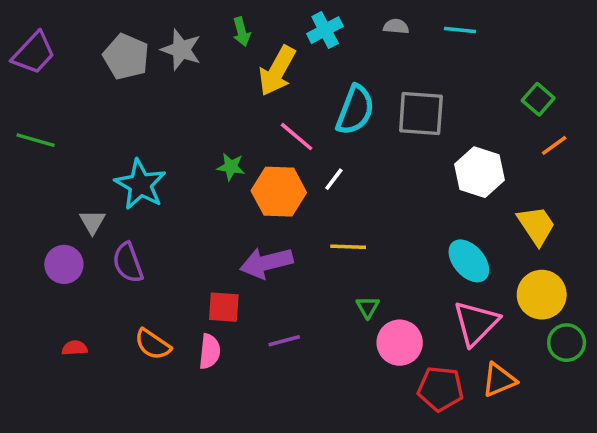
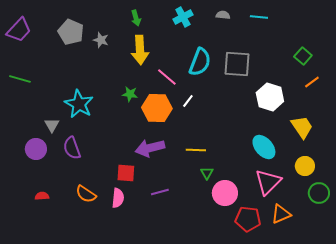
gray star: (181, 50) -> (101, 40), moved, size x0.7
yellow arrow: (277, 71) -> (140, 50), moved, turned -32
yellow line: (348, 247) -> (196, 150), moved
yellow circle: (542, 295) -> (305, 166), size x0.7

